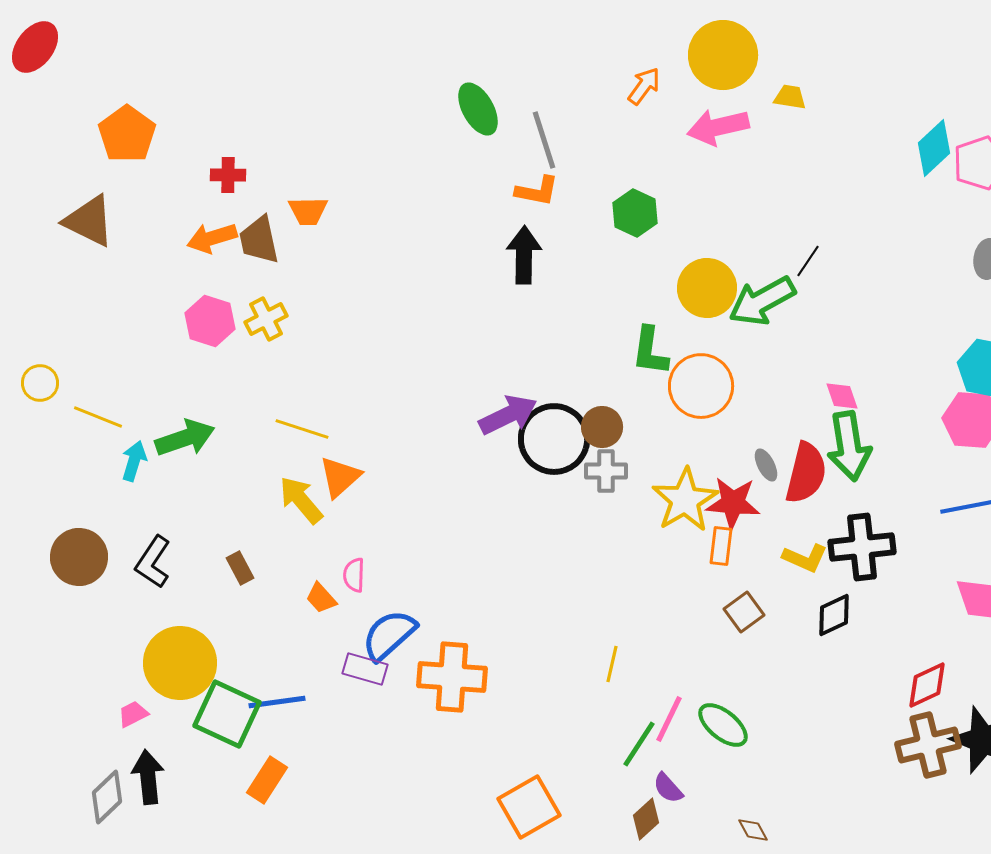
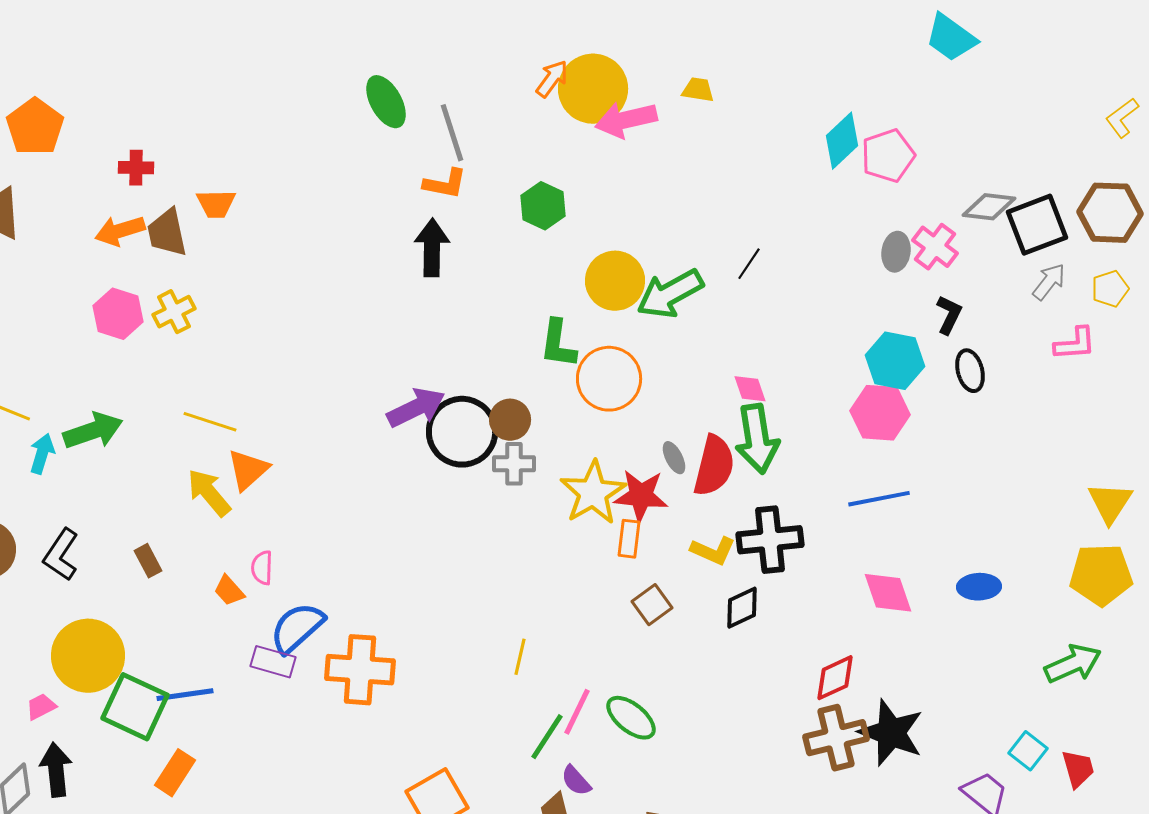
yellow circle: (723, 55) -> (593, 89), moved
black line: (808, 261) -> (749, 264), moved

